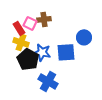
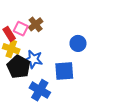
brown cross: (44, 19) -> (36, 24), turned -32
blue square: (66, 52) -> (64, 71), moved

